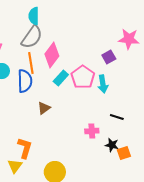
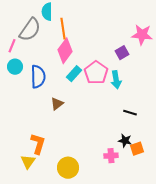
gray semicircle: (32, 37) -> (30, 30), moved
orange line: (31, 63) -> (63, 29), moved
pink cross: (92, 131) -> (111, 156), moved

